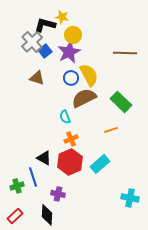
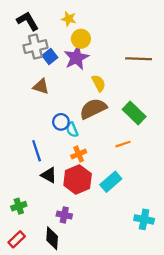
black L-shape: (45, 25) -> (28, 21), moved, turned 45
gray cross: (32, 42) -> (35, 47), turned 30
yellow semicircle: (89, 75) -> (99, 83), size x0.7
blue circle: (71, 78) -> (61, 122), moved
blue line: (33, 177) -> (37, 151), moved

